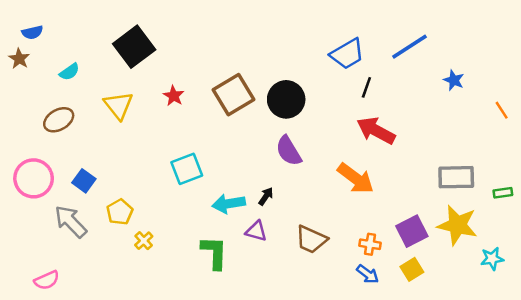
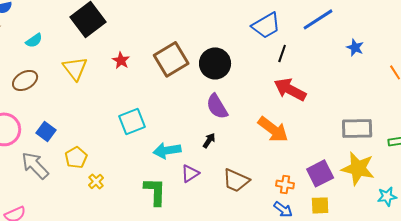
black arrow: (266, 196) -> (209, 140), moved
purple triangle: (256, 231) -> (190, 173), turned -48
yellow square: (412, 269) -> (320, 205), turned 30

